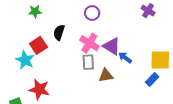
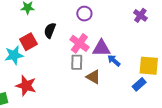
purple triangle: (112, 46) -> (101, 48), turned -36
cyan star: (25, 60) -> (14, 55), turned 30
brown triangle: (106, 75) -> (93, 77), turned 35

